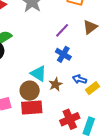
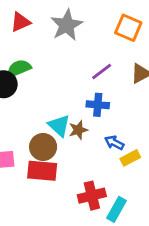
blue cross: (63, 54) -> (98, 105), turned -35
brown star: (56, 84) -> (78, 130), moved

